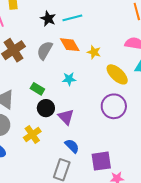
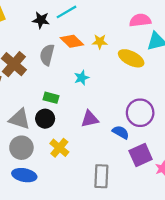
purple circle: (114, 106) -> (140, 113), moved
black circle: (46, 108) -> (45, 119), moved
purple triangle: (66, 117) -> (90, 119), turned -42
blue semicircle: (72, 146) -> (121, 132), moved

